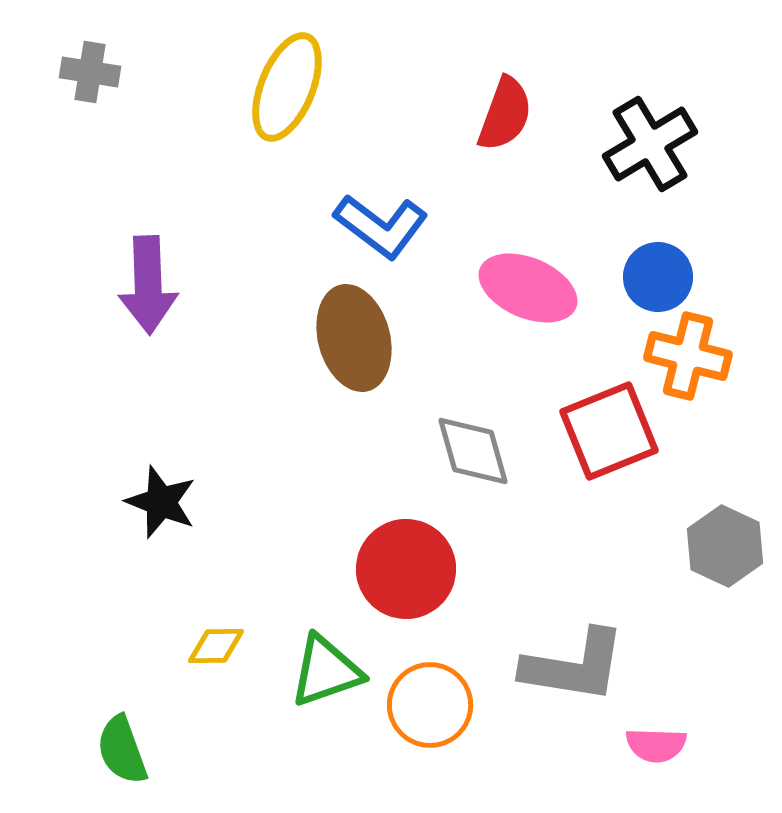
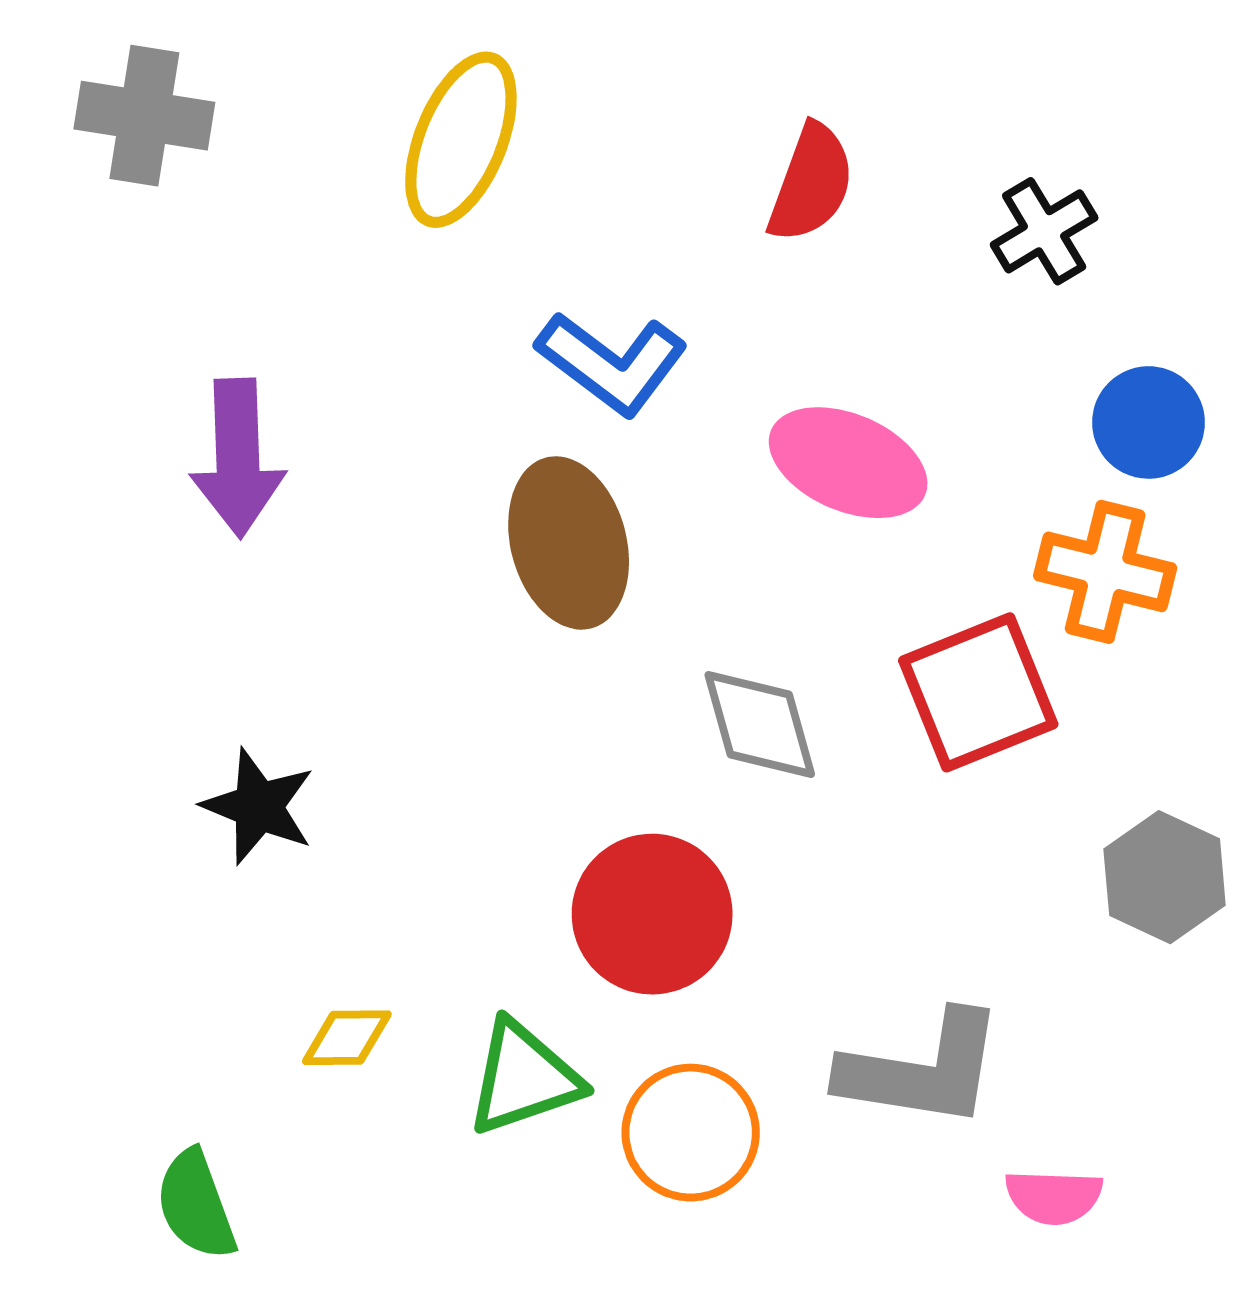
gray cross: (90, 72) -> (144, 116), size x1.4
black cross: (650, 144) -> (1044, 231), size x0.7
blue circle: (658, 277) -> (1149, 422), moved

